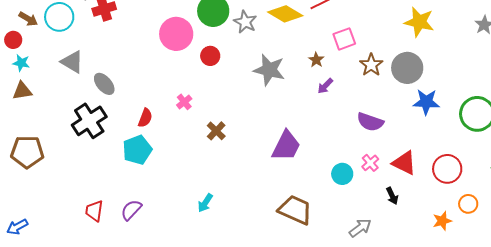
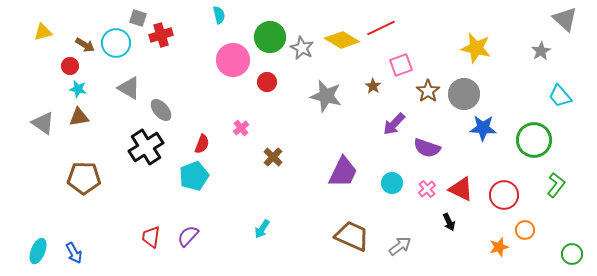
purple arrow: (325, 86) -> (394, 124), moved, size x1.4
cyan circle: (342, 174) -> (392, 183), moved
blue arrow: (17, 227) -> (74, 253), turned -90
gray arrow: (360, 228) -> (400, 246), moved

